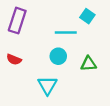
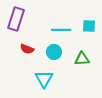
cyan square: (87, 16) -> (89, 26), moved, turned -32
red semicircle: (14, 59) -> (27, 49), moved

